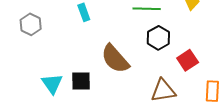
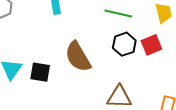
red square: (188, 60) -> (151, 45), moved

